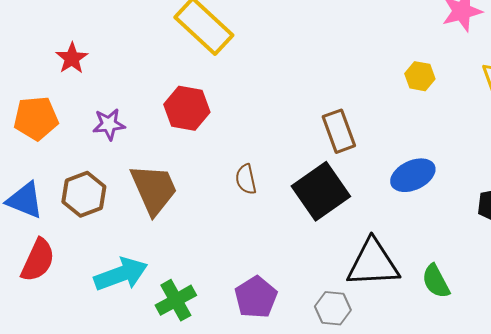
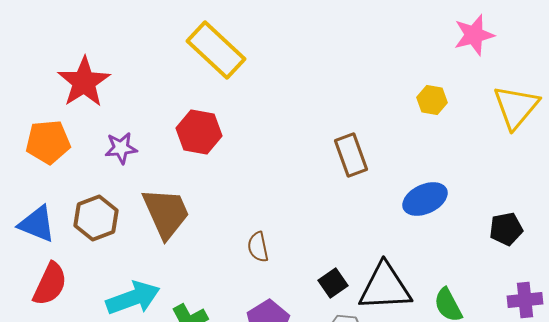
red star: (72, 58) -> (84, 82), size x1.6
brown semicircle: (246, 179) -> (258, 247), moved
black square: (321, 191) -> (333, 283), moved, size x0.5

